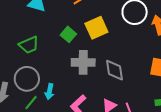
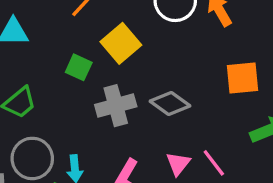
gray diamond: (115, 70) -> (170, 104), turned -30

